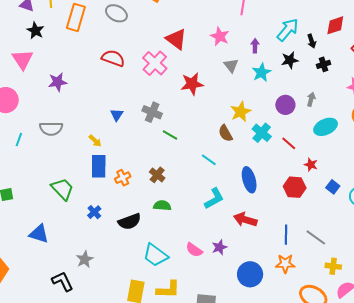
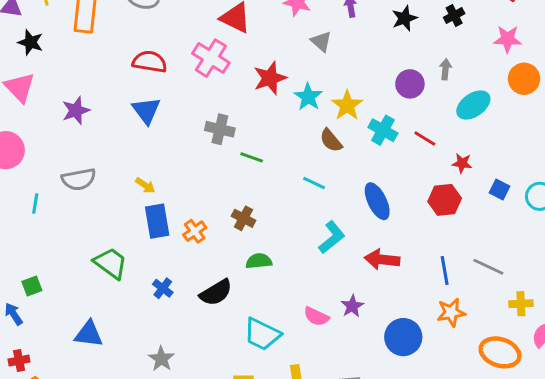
cyan star: (261, 72) -> (308, 97), moved
blue triangle: (117, 115) -> (146, 110), moved, size x1.5

